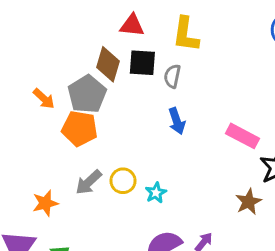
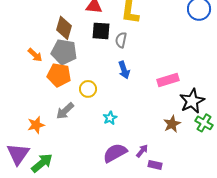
brown diamond: (108, 64) -> (64, 28), moved
gray pentagon: (87, 94) -> (64, 52), turned -30
pink rectangle: (243, 136) -> (168, 80), turned -45
yellow circle: (123, 181) -> (88, 89), moved

